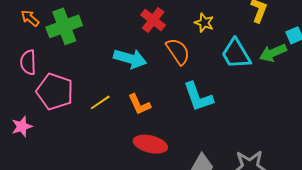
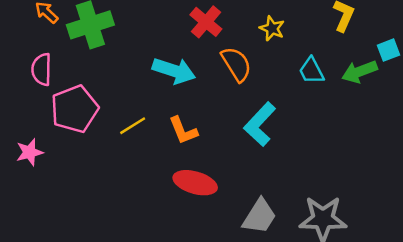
cyan trapezoid: (236, 54) -> (311, 71), size x0.7
pink pentagon: (55, 92) -> (75, 109), turned 30
cyan L-shape: (198, 97) -> (260, 124), turned 60

